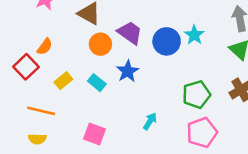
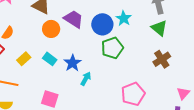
blue star: (128, 71) -> (73, 63), moved
green pentagon: (196, 95) -> (112, 48), moved
cyan arrow: (150, 121) -> (86, 79), moved

